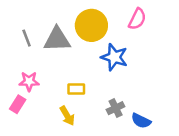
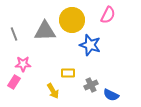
gray line: (27, 38) -> (14, 34), moved
yellow rectangle: (76, 89) -> (68, 73), moved

